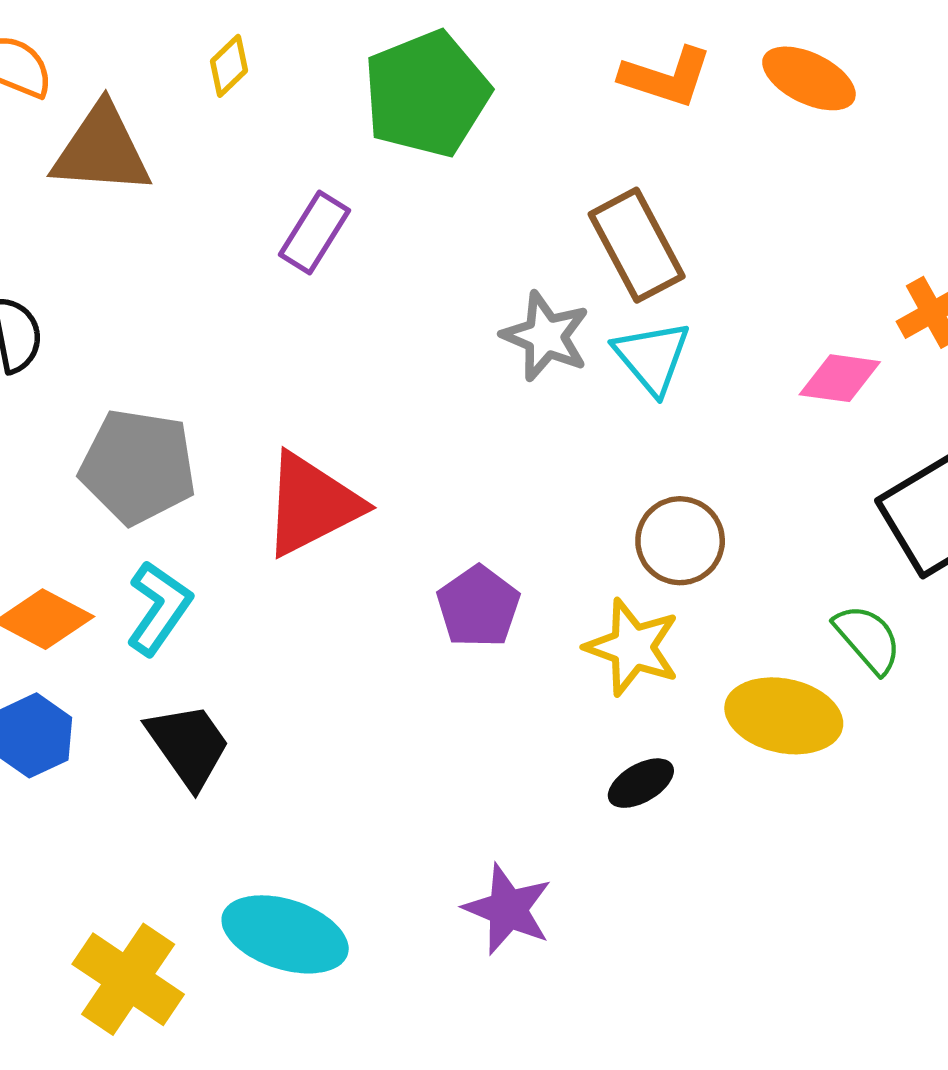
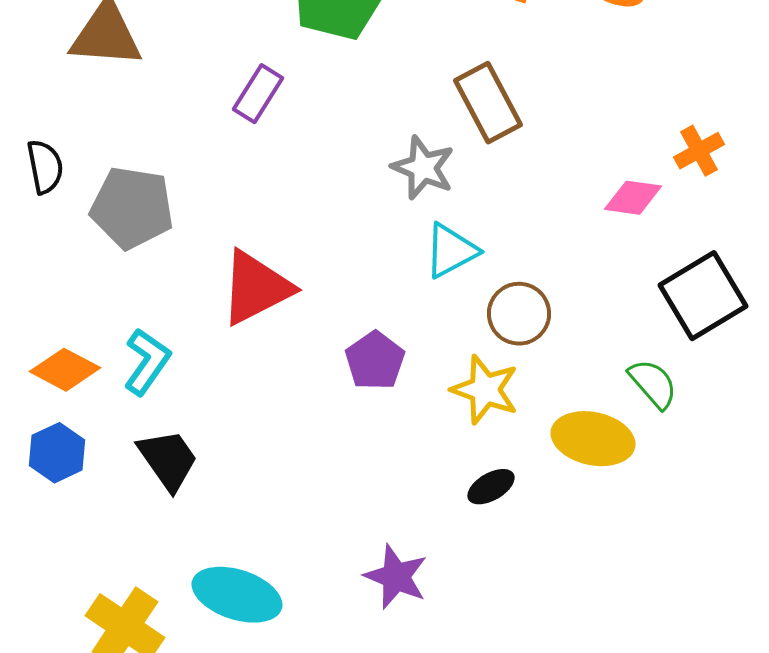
cyan triangle: (652, 357) -> (451, 251), moved, turned 42
gray pentagon: (138, 466) -> (132, 208), moved

